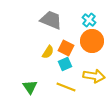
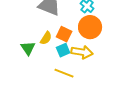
yellow arrow: (94, 76) -> (82, 52), moved
green triangle: (30, 87) -> (28, 48), moved

